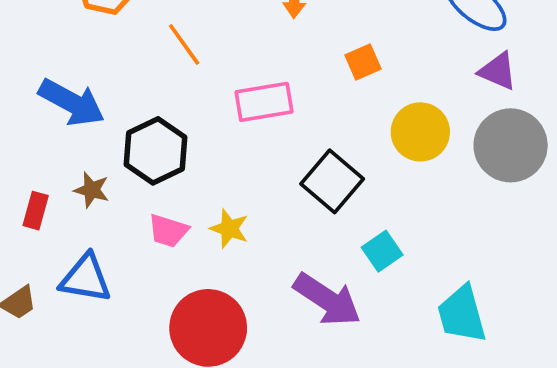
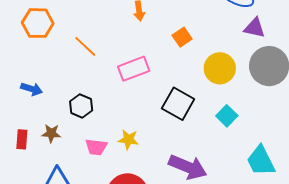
blue arrow: (72, 102) -> (32, 89), size x0.6
black hexagon: (155, 151) -> (81, 106), size x0.7
red rectangle: (36, 211) -> (22, 139), moved
cyan square: (382, 251) -> (227, 116), moved

